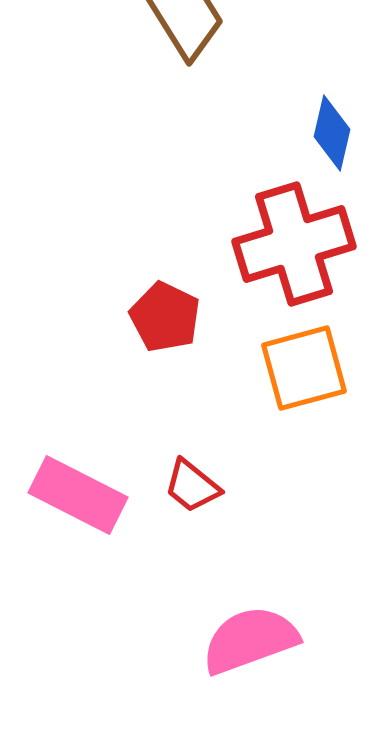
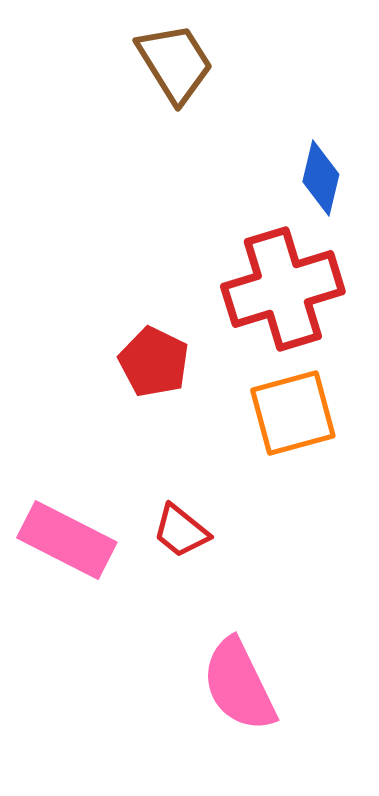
pink semicircle: (250, 640) -> (239, 685), turned -96

